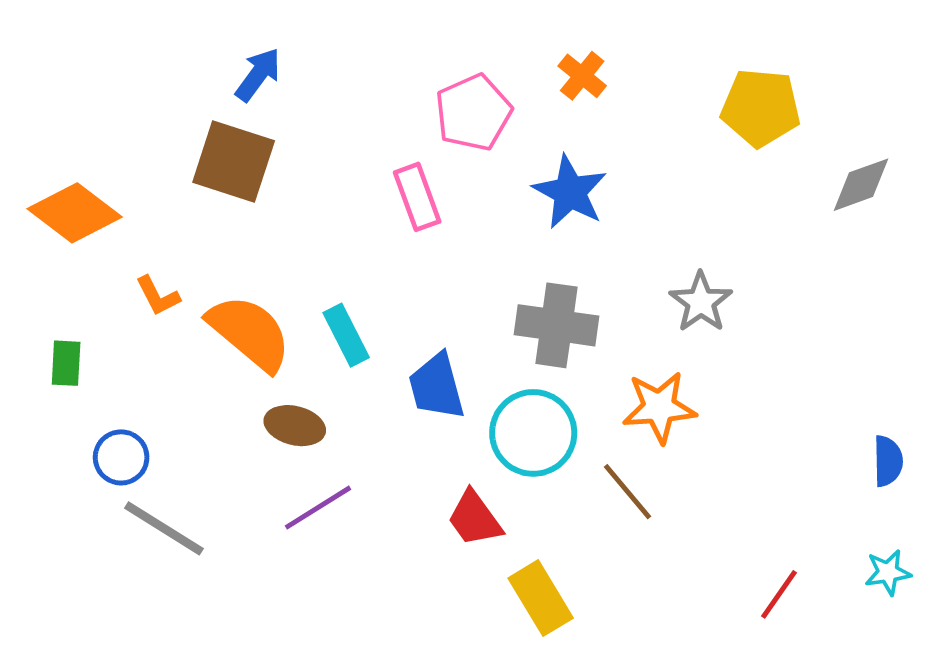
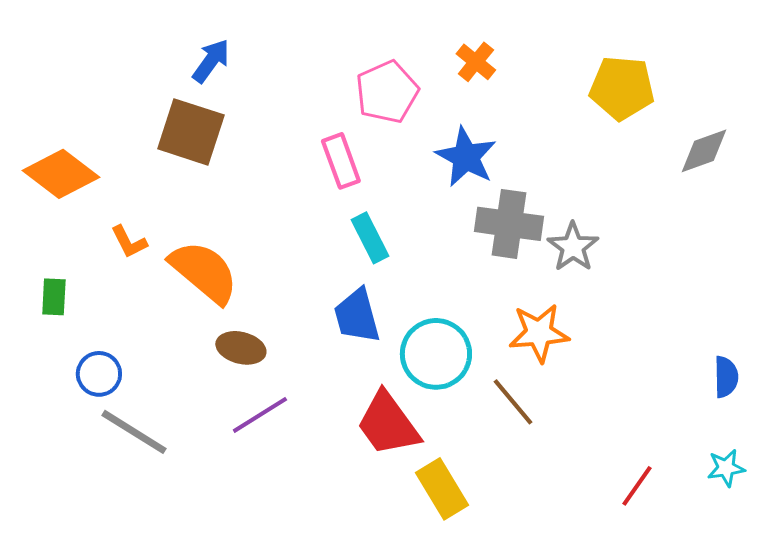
gray cross: (556, 325) -> (509, 224), moved
cyan rectangle: (346, 335) -> (370, 238), moved
red trapezoid: (475, 519) -> (388, 424), size x1.4

